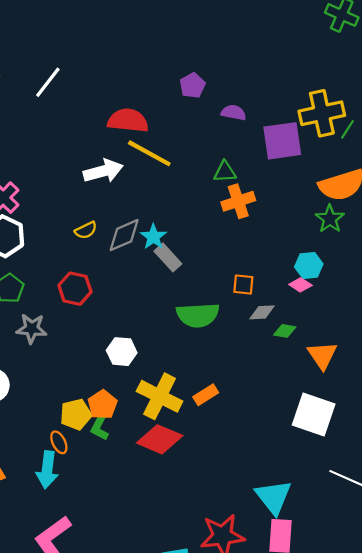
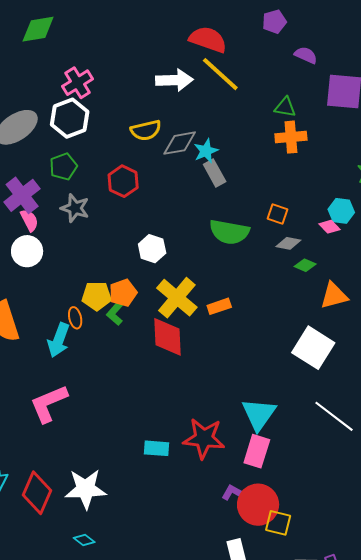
yellow semicircle: (86, 230) -> (146, 130), size x1.4
orange triangle: (322, 355) -> (334, 296), turned 36
red diamond: (160, 439) -> (168, 337), turned 51

